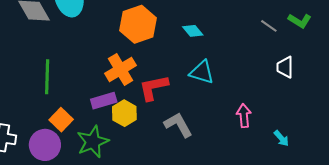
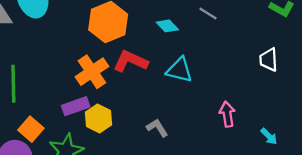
gray line: (269, 26) -> (208, 14), moved
red L-shape: (154, 88) -> (130, 61), moved, turned 40
gray L-shape: (178, 125) -> (157, 128), size x0.7

